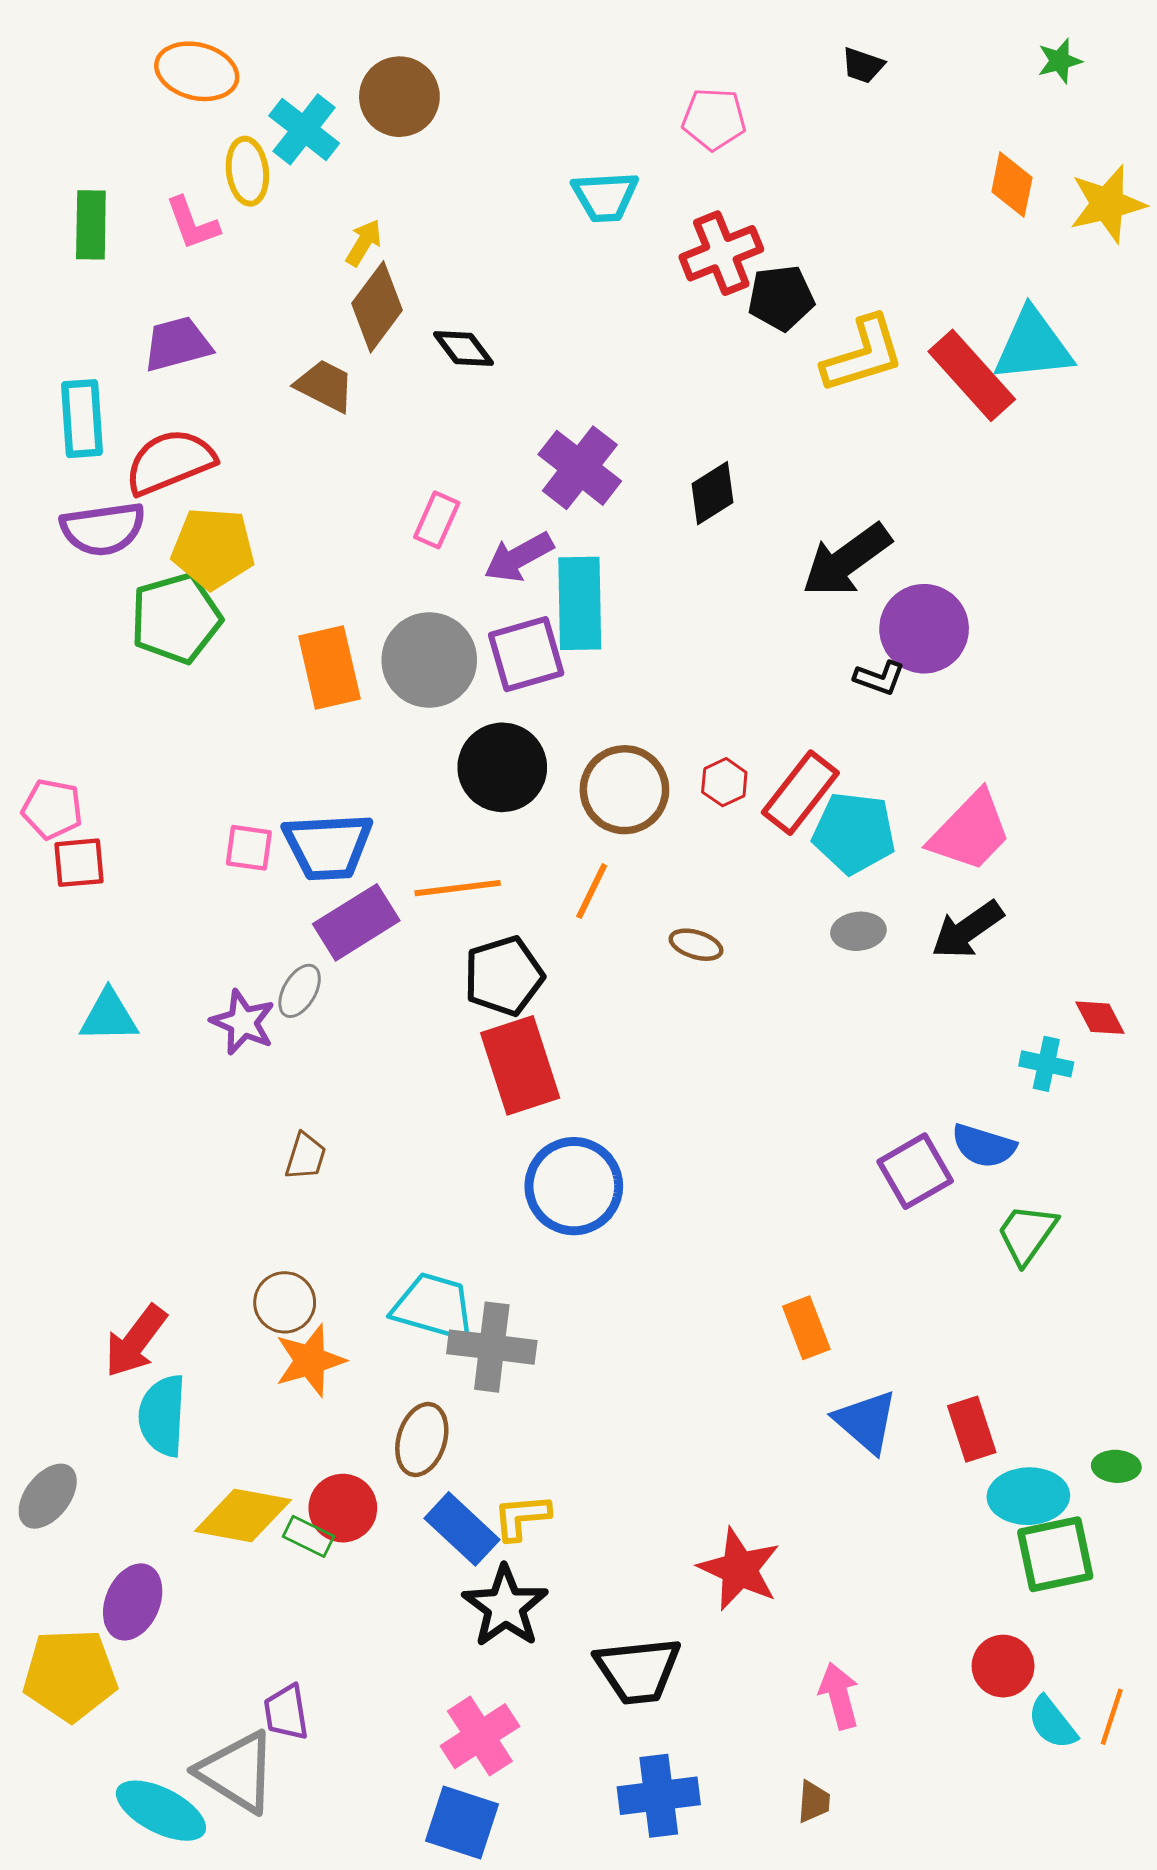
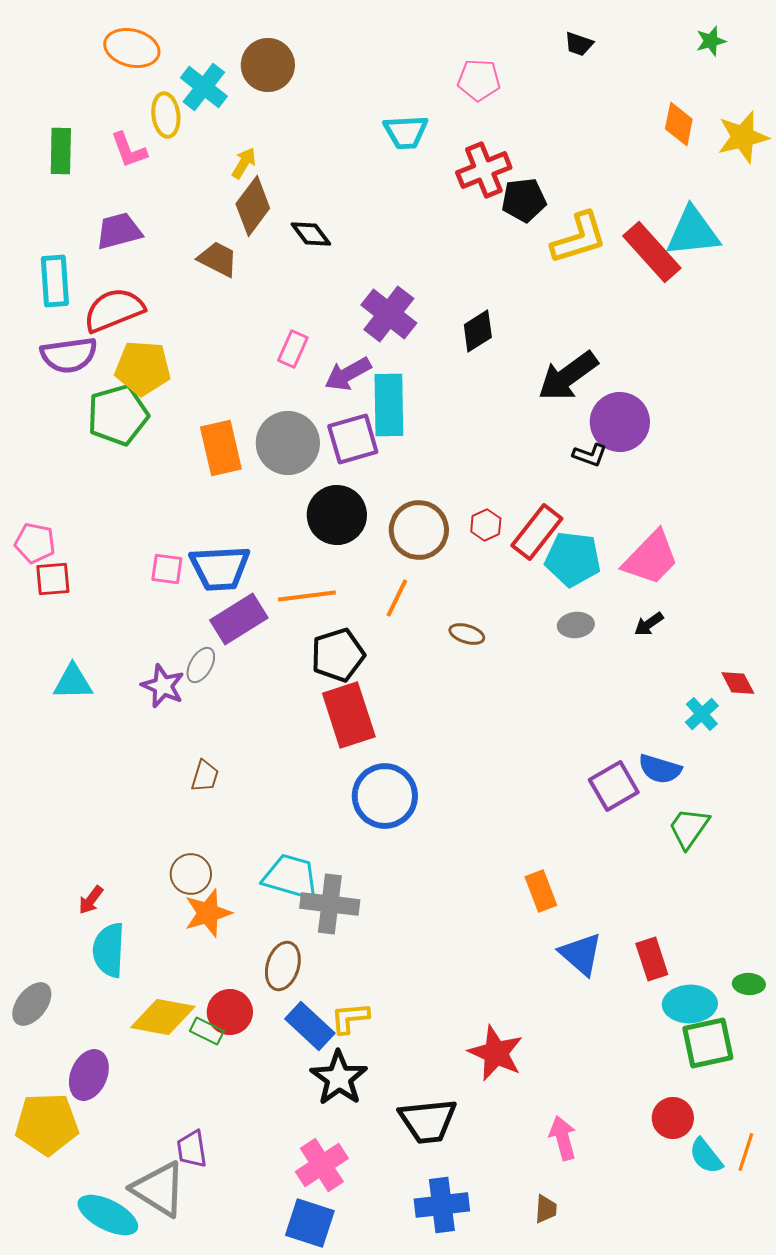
black arrow: (967, 930) -> (649, 624), size x0.6
cyan cross: (1046, 1064) -> (702, 714), turned 36
red arrow: (136, 1341) -> (91, 900), size x0.6

